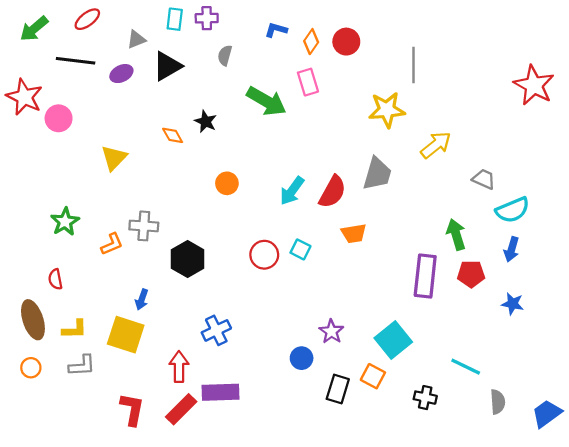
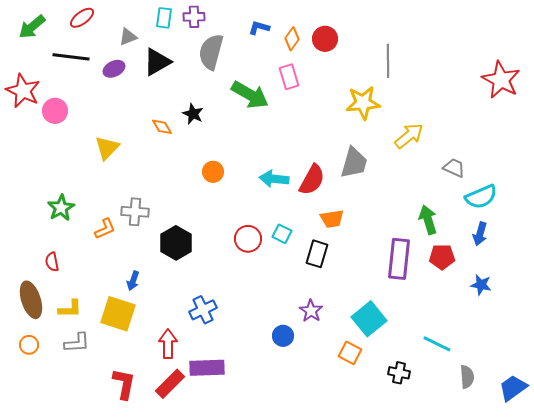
gray semicircle: (225, 55) -> (211, 52), size x1.8
cyan arrow: (292, 191) -> (274, 179), turned 60
black rectangle: (338, 389) -> (317, 254), moved

